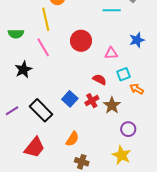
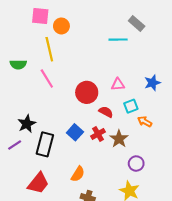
blue star: (137, 40) -> (152, 83), moved
red circle: (81, 41) -> (87, 92), moved
black star: (23, 70) -> (27, 124), moved
black rectangle: (41, 110) -> (45, 144), turned 60

